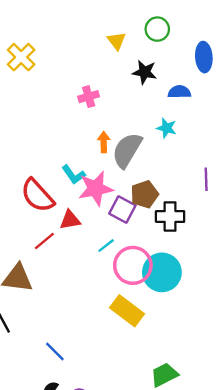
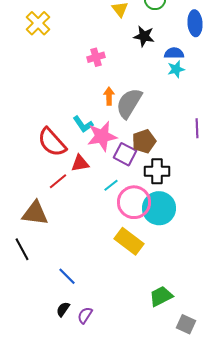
cyan star: (167, 128) -> (176, 69), moved, turned -30
black cross: (170, 216) -> (157, 171), moved

